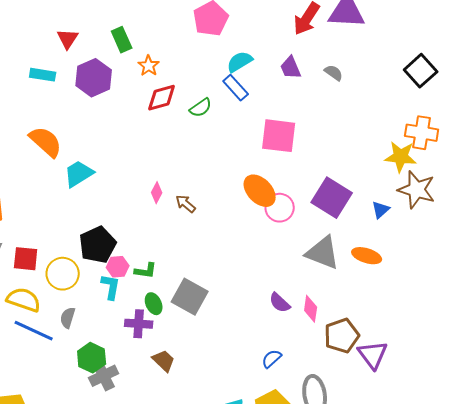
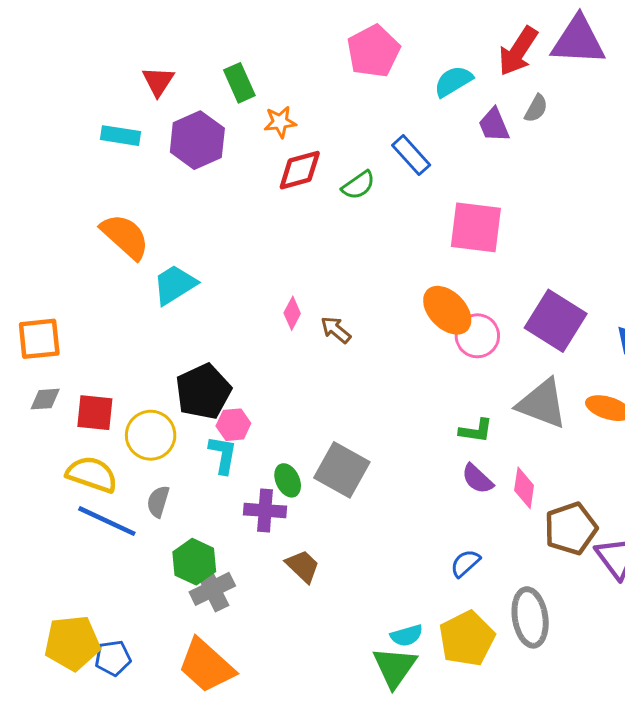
cyan semicircle: (240, 62) -> (453, 81), moved
orange star: (149, 66) -> (280, 122), turned 30
gray semicircle: (334, 73) -> (536, 108), moved, turned 84
green L-shape: (146, 271) -> (476, 431), moved

